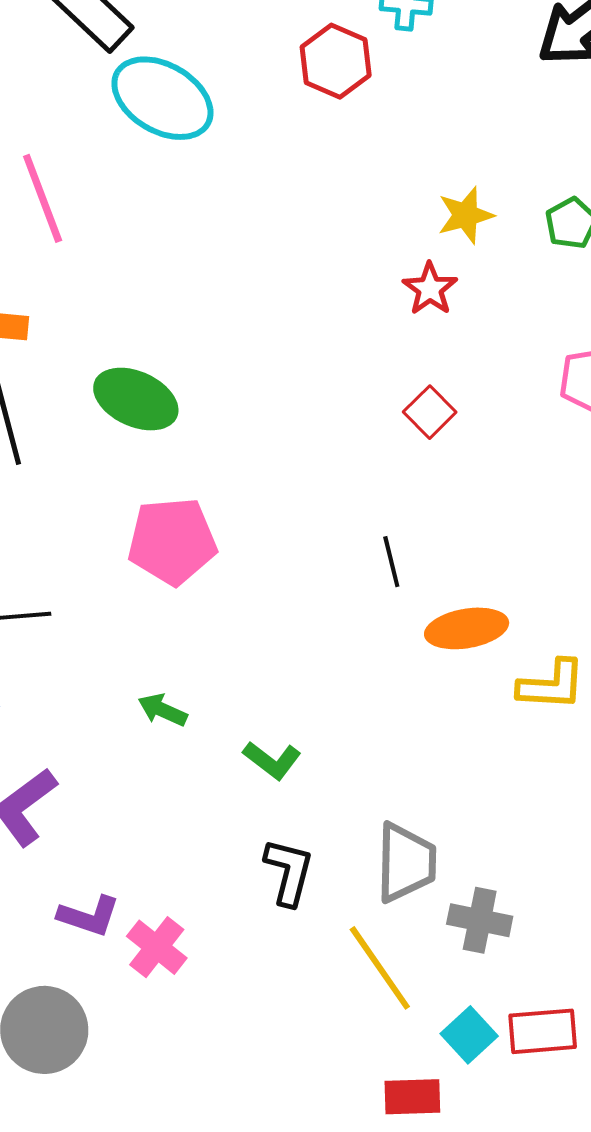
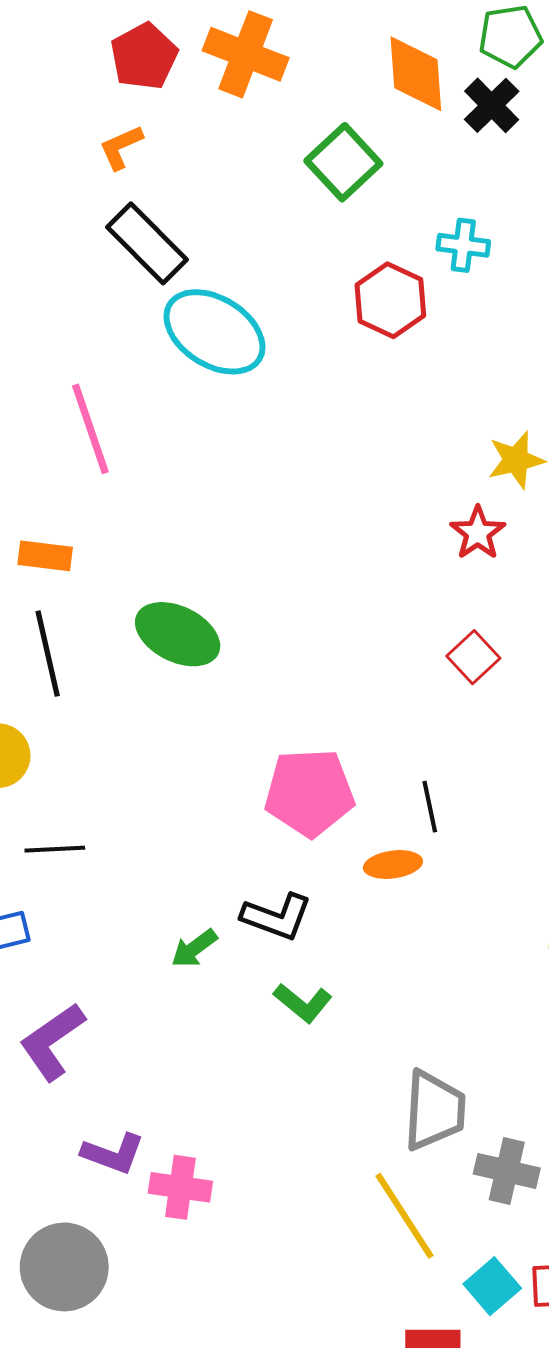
pink pentagon: (172, 541) -> (309, 793), moved
orange ellipse: (467, 628) -> (393, 864), moved, size x0.7
green arrow: (163, 710) -> (194, 948), turned -63
black L-shape: (289, 872) -> (277, 917), moved, turned 94
pink cross: (157, 947) -> (180, 1187), turned -32

